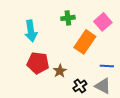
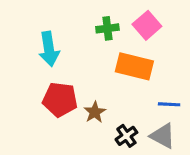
pink square: (103, 22) -> (147, 25), moved
orange rectangle: (85, 42) -> (134, 66), turned 70

